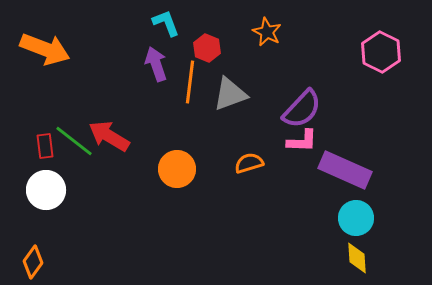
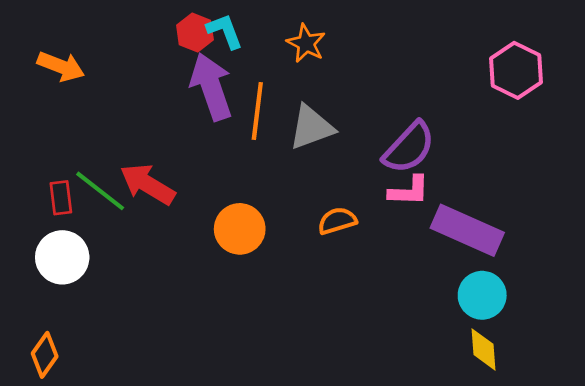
orange star: (267, 32) -> (306, 43), moved
red hexagon: (207, 48) -> (195, 32), moved
orange arrow: (45, 49) -> (61, 66), size x0.7
purple arrow: (156, 64) -> (211, 87), size x1.4

